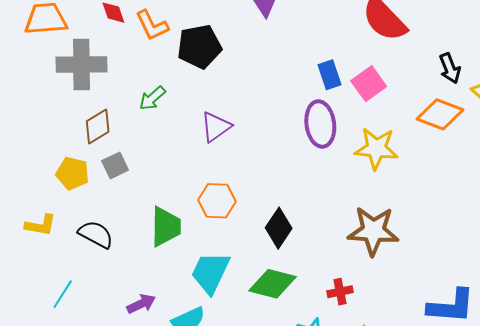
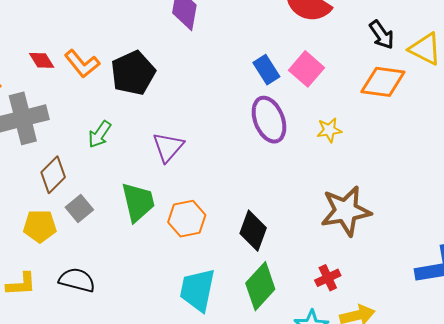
yellow star: (376, 148) -> (329, 130), size x0.6
green trapezoid: (166, 227) -> (138, 202), moved
green diamond: (272, 284) -> (260, 286), turned -48

